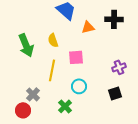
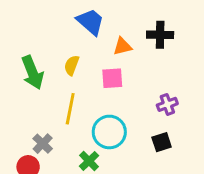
yellow semicircle: (53, 40) -> (72, 65), turned 40
pink square: (76, 57) -> (112, 78), moved
cyan circle: (79, 86) -> (109, 132), size x1.5

